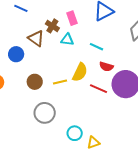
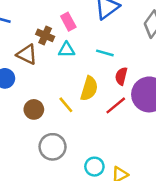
red semicircle: (106, 67) -> (121, 76), turned 96
yellow line: (60, 82) -> (66, 105), turned 72
red line: (98, 89) -> (116, 105), turned -54

